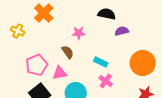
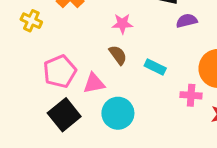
brown semicircle: (68, 52) -> (118, 55), moved
pink cross: (106, 81) -> (191, 95), moved, turned -32

